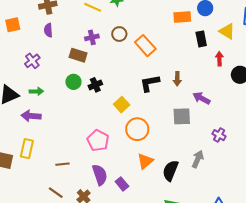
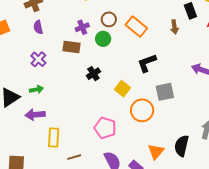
purple cross: (32, 61) -> (38, 59), moved
brown arrow: (177, 79) -> (174, 27), moved
green circle: (73, 82) -> (103, 39), moved
gray square: (182, 116) -> (165, 92), moved
yellow rectangle: (27, 149) -> (54, 137), moved
orange triangle: (145, 161) -> (156, 152), moved

